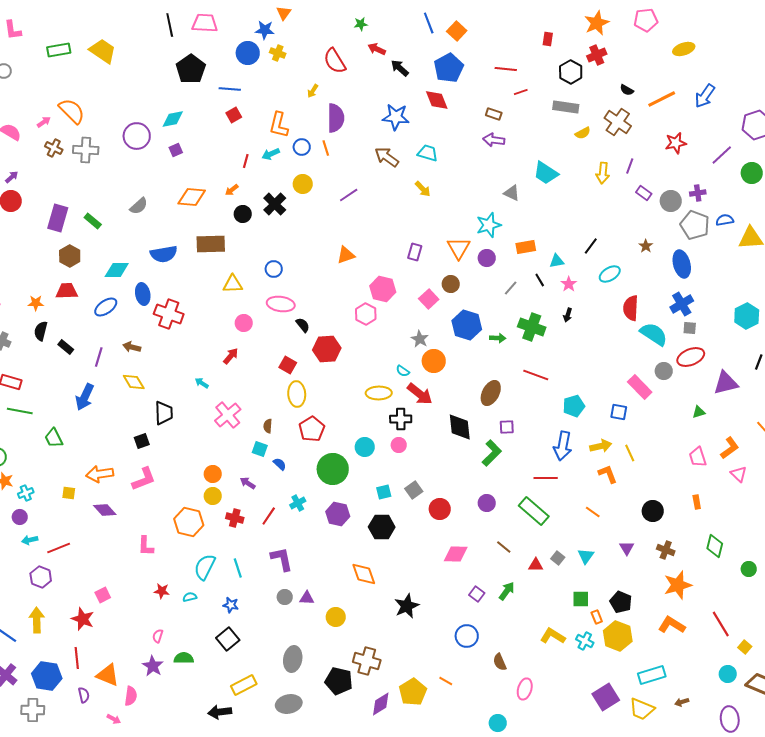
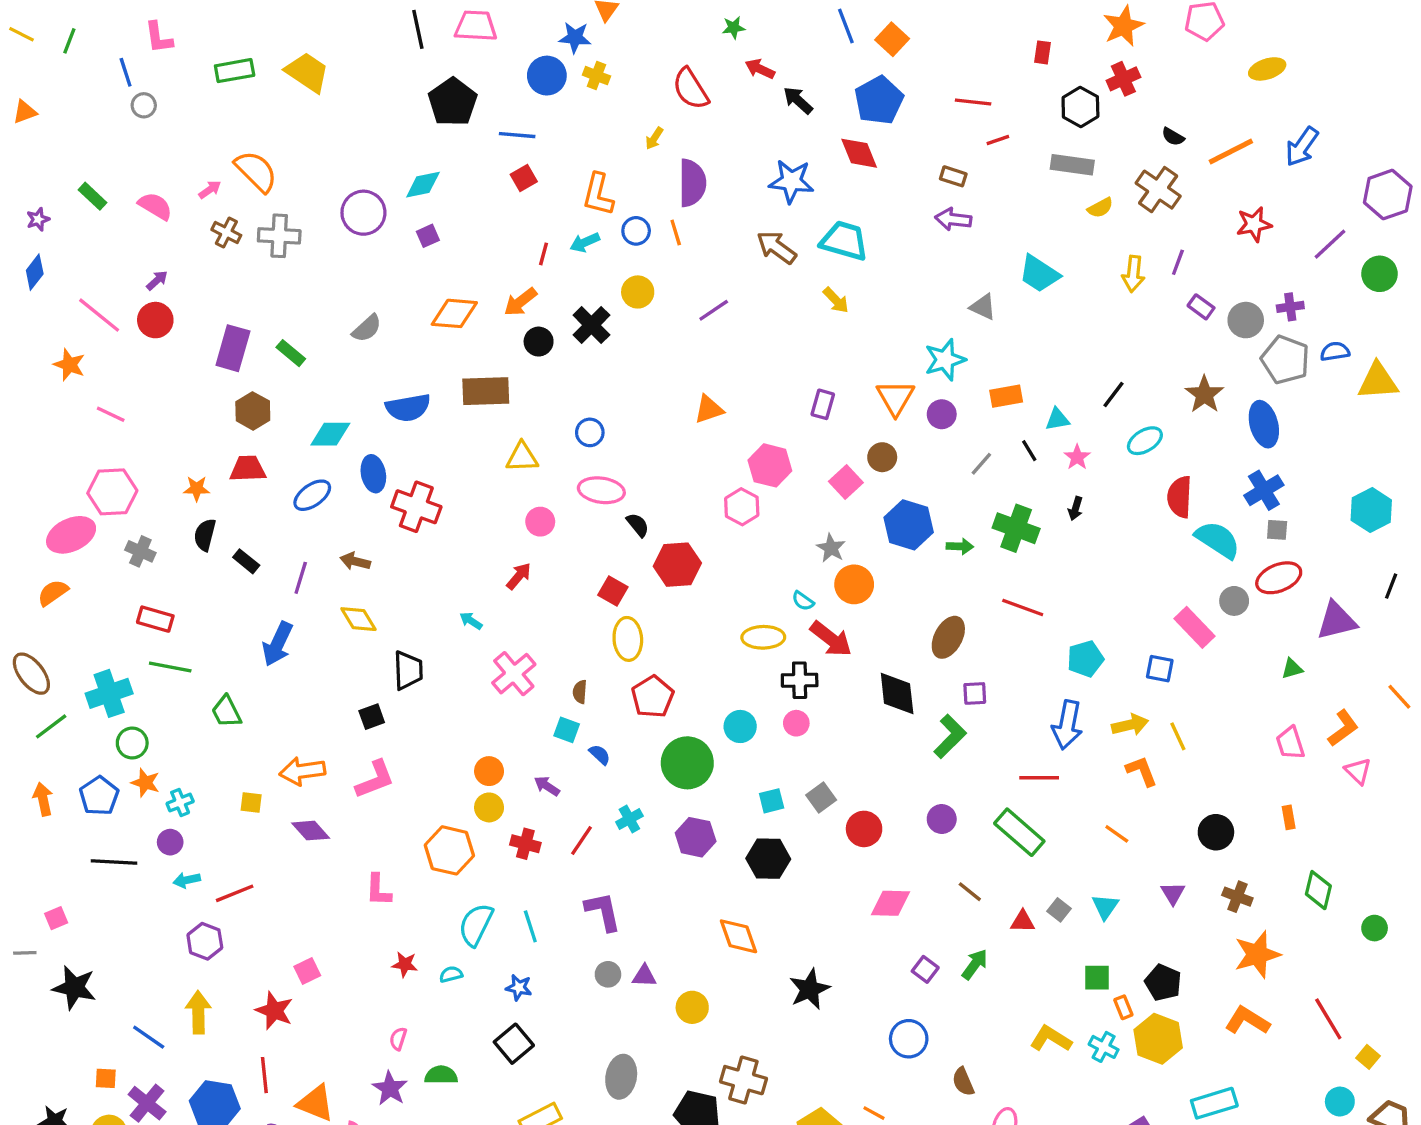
cyan trapezoid: (428, 153) -> (844, 241), size x1.4
orange arrow: (232, 190) -> (520, 302), size x1.5
brown star: (646, 246) -> (1204, 394), size x1.6

